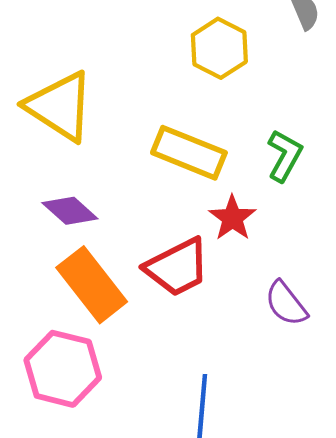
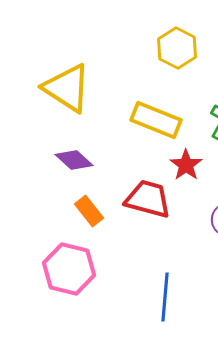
red trapezoid: (177, 267) -> (148, 199), turned -138
orange rectangle: (92, 285) -> (89, 211), size x0.6

